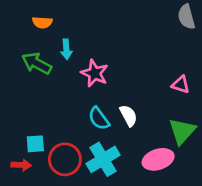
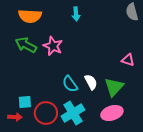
orange semicircle: (42, 22) -> (30, 16), size x1.6
cyan arrow: (66, 49) -> (76, 14), moved
pink star: (95, 73) -> (53, 46), moved
green triangle: (182, 131) -> (114, 87), moved

